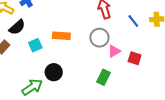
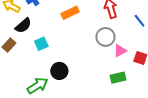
orange rectangle: (61, 36) -> (70, 13), moved, turned -30
green rectangle: (104, 77) -> (118, 78), moved, turned 49

